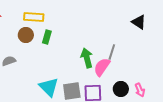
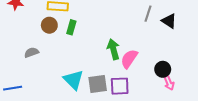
black triangle: (139, 22) -> (169, 21), moved
gray line: (112, 52) -> (148, 14), moved
black circle: (121, 89) -> (163, 69), moved

